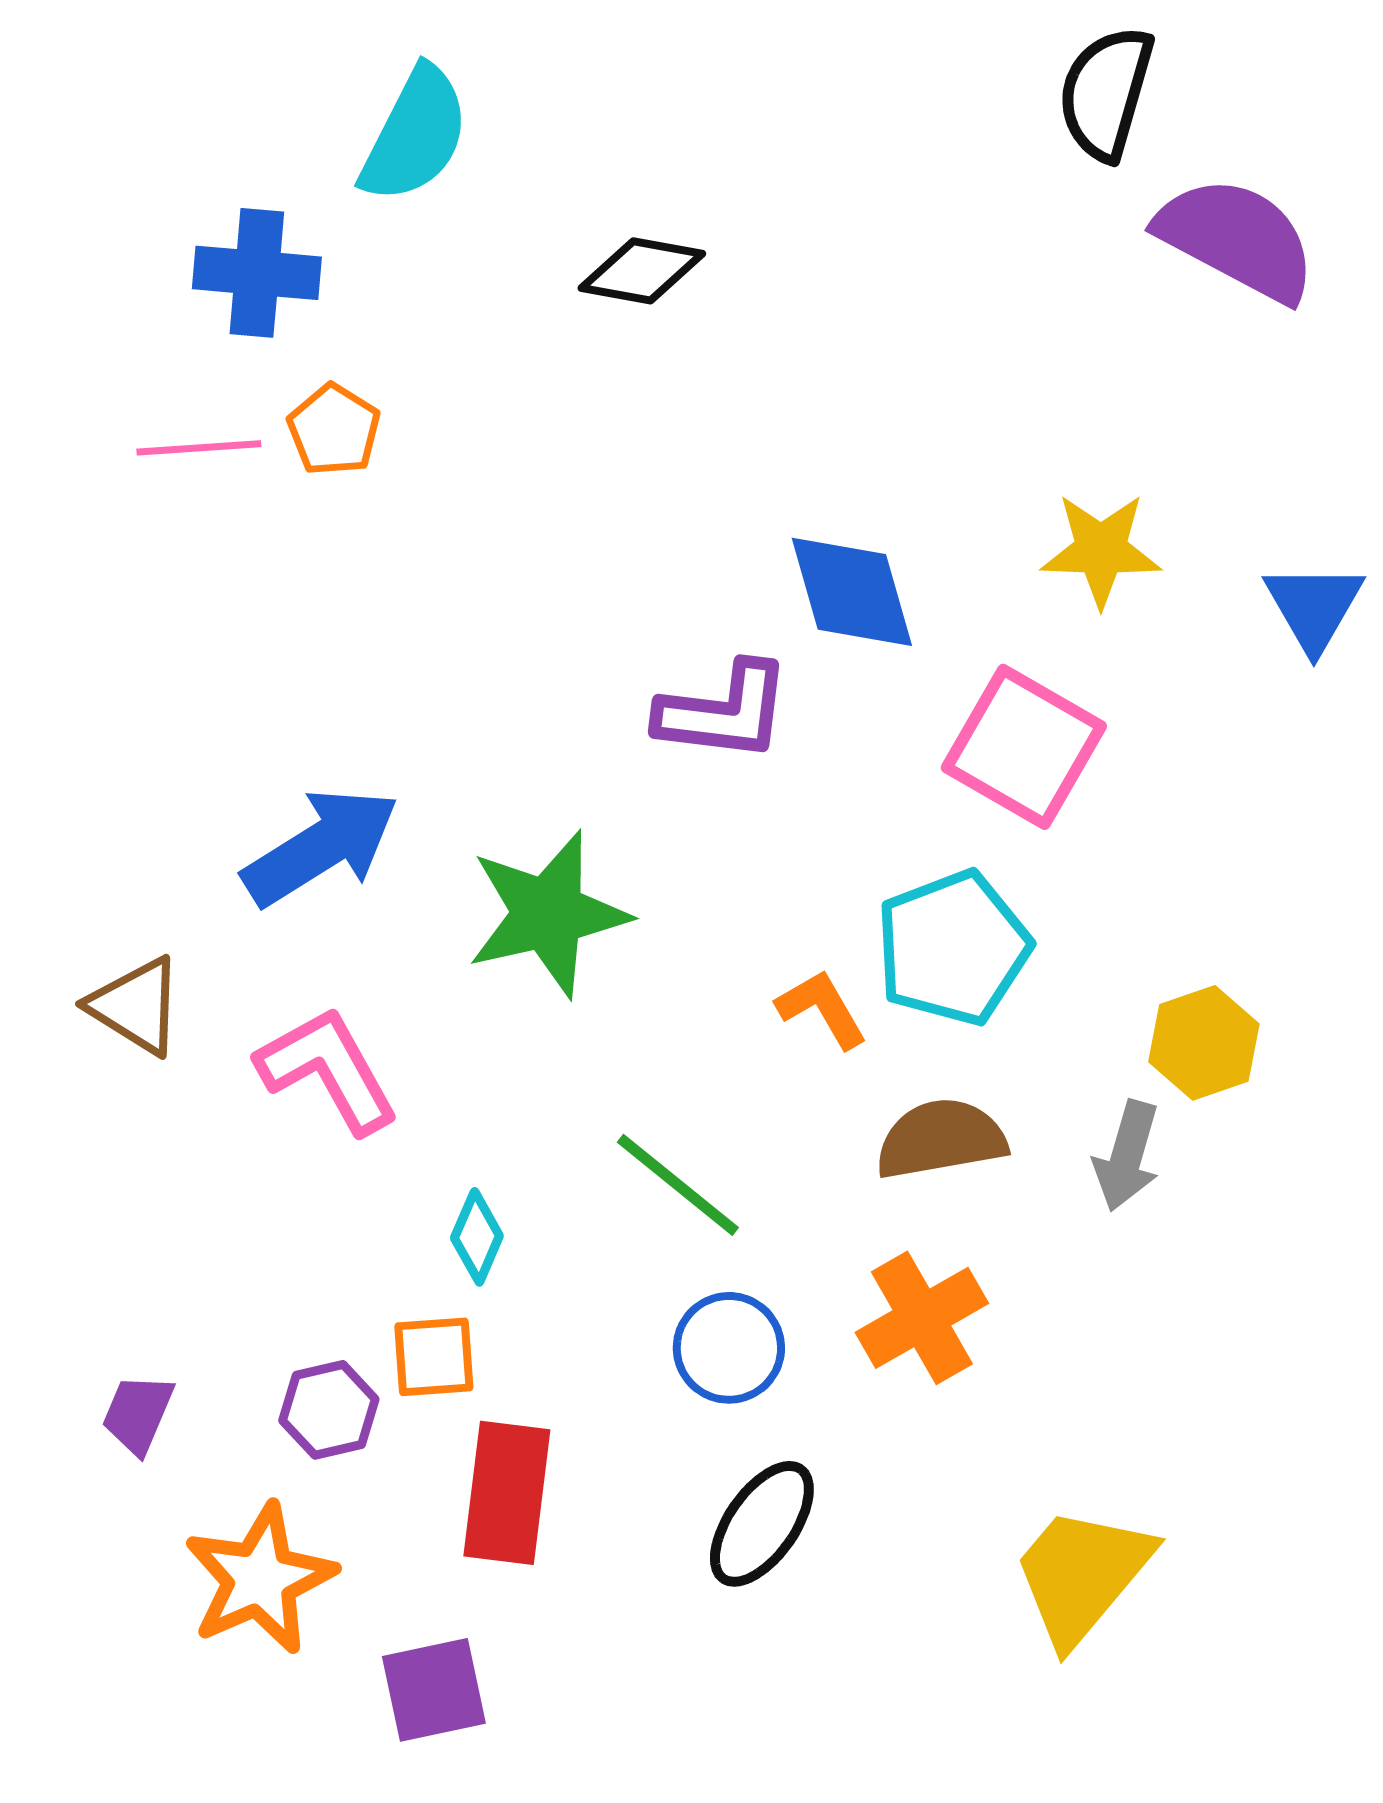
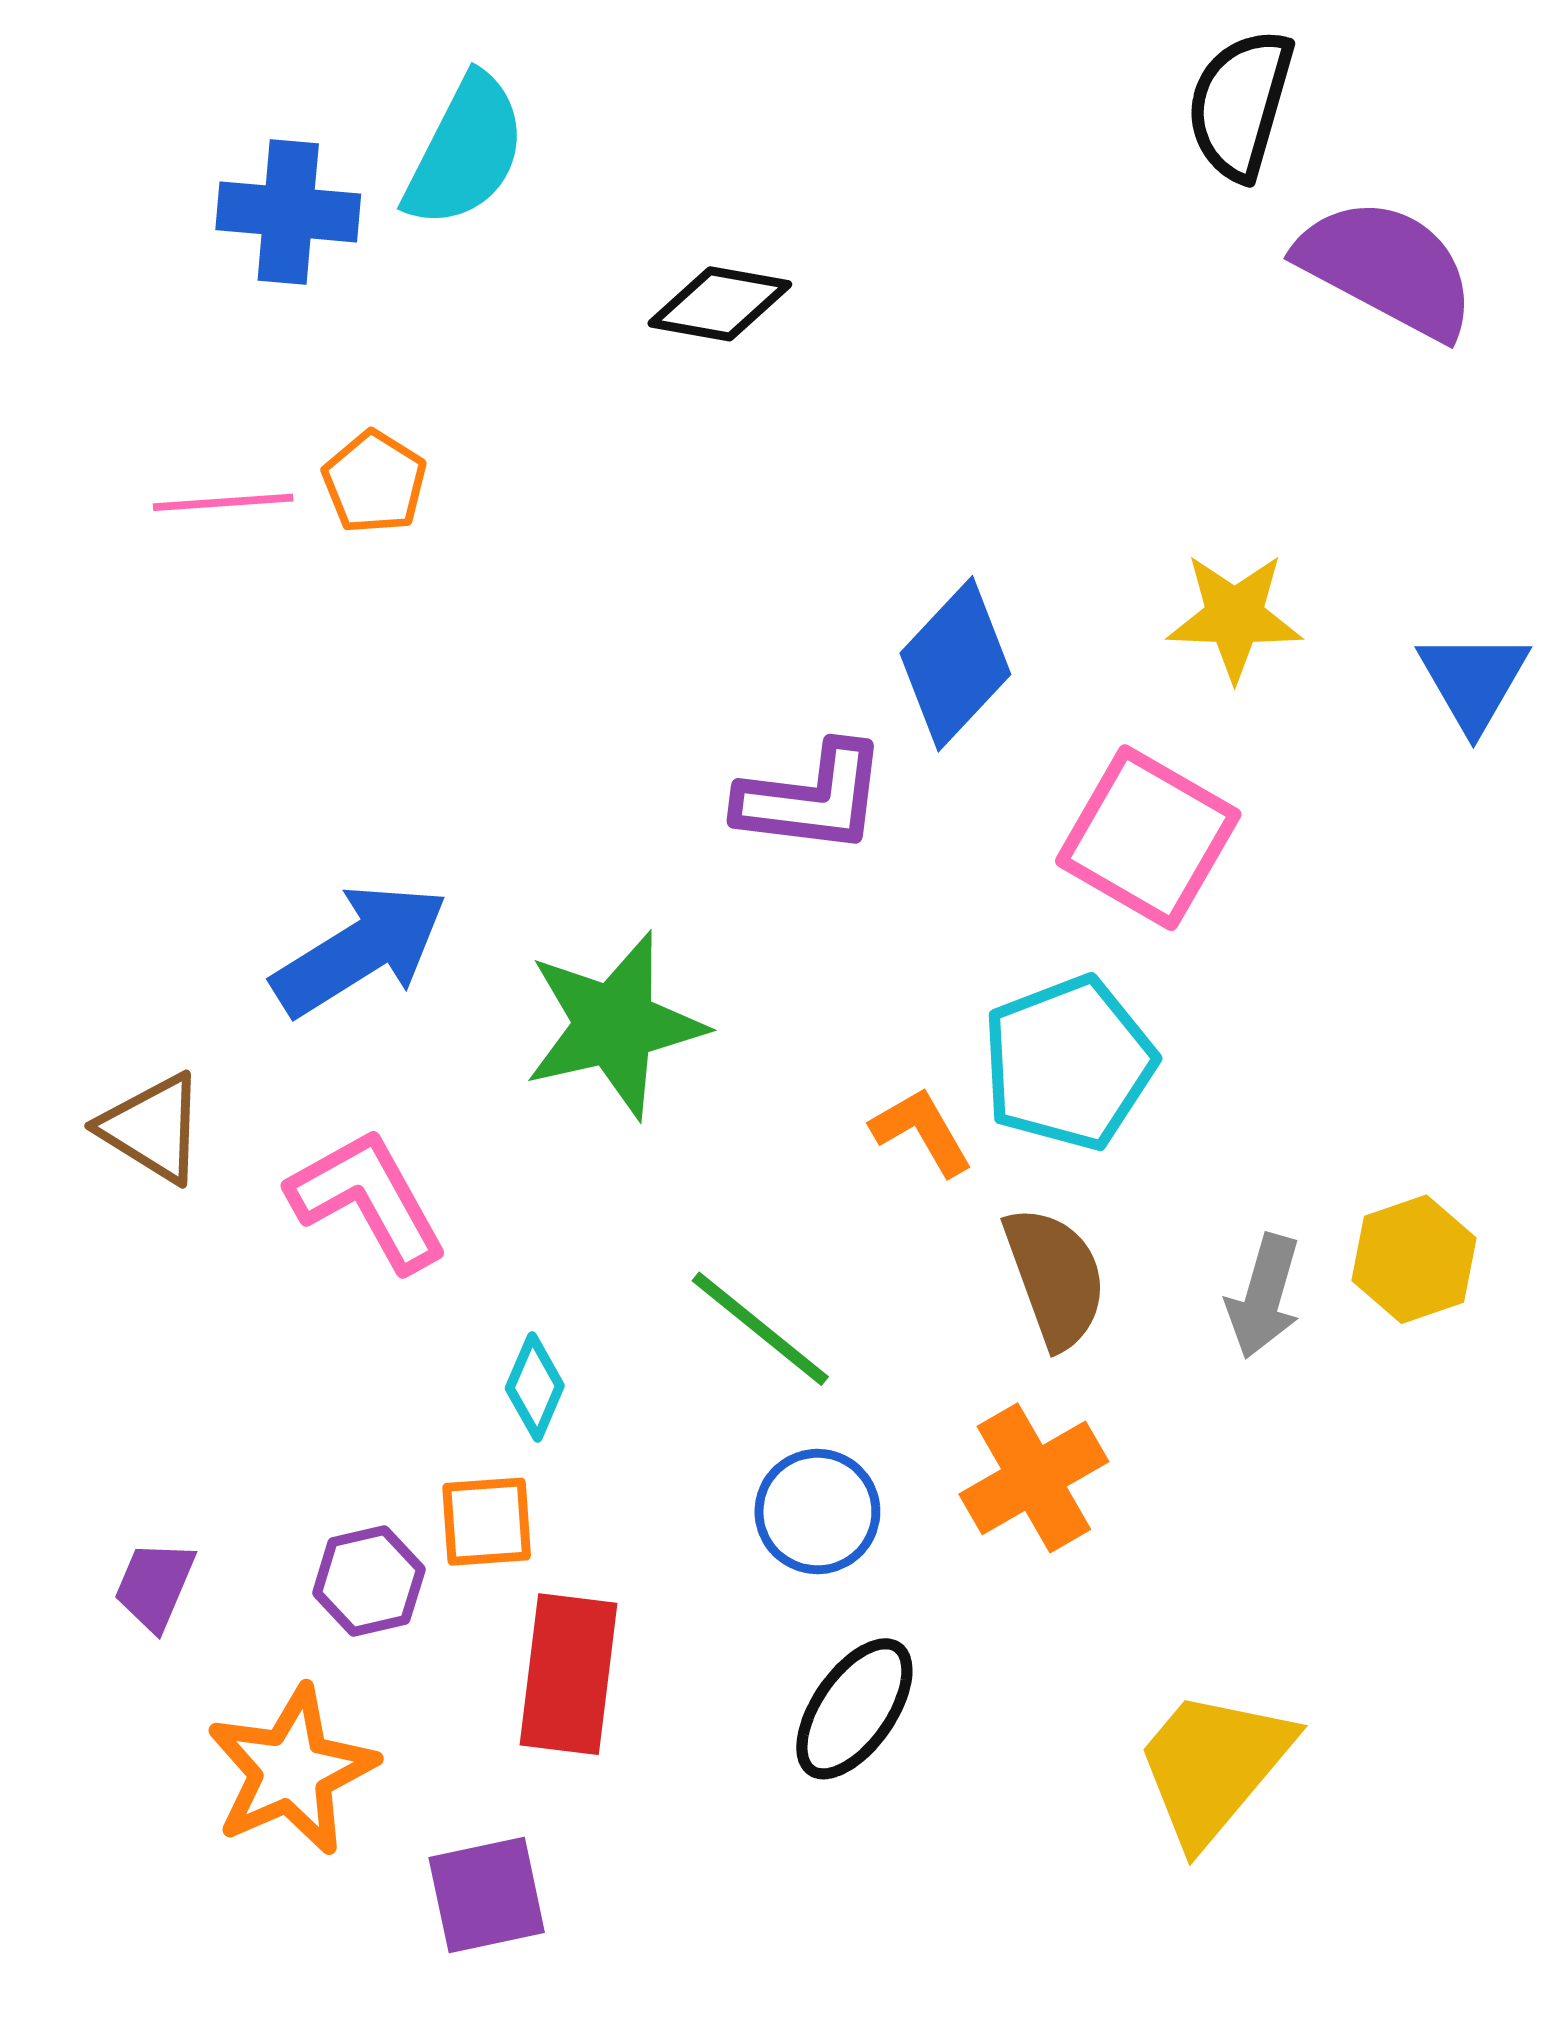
blue cross: (257, 273) -> (288, 212), moved
blue diamond: (852, 592) -> (955, 664), turned 59
yellow hexagon: (1204, 1043) -> (1414, 1259), moved
brown semicircle: (941, 1139) -> (1055, 1277), turned 80

